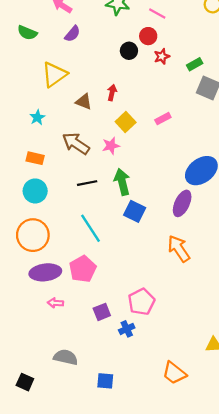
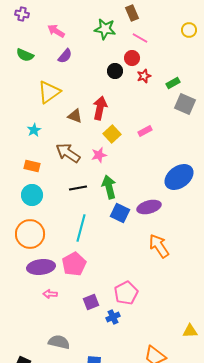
red arrow: (112, 93) -> (100, 108), size x1.6
purple ellipse: (182, 203) -> (149, 207), moved, turned 50
cyan line: (91, 228) -> (81, 228), turned 48

